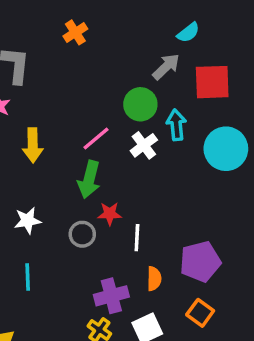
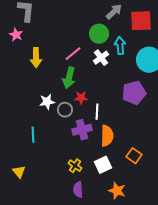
white star: (28, 221) -> (47, 102), moved
purple pentagon: (200, 262) -> (134, 93), moved
orange semicircle: (154, 279) -> (107, 136), size x1.5
purple cross: (111, 296) -> (82, 130), moved

